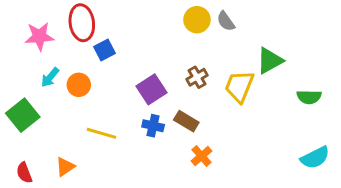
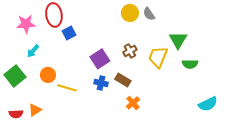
green triangle: (270, 61) -> (178, 40), turned -30
orange circle: (79, 85) -> (48, 75), moved
green semicircle: (309, 97) -> (190, 64), moved
orange triangle: (65, 167) -> (35, 110), moved
red semicircle: (24, 173) -> (16, 114), turned -72

